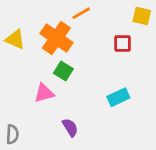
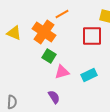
red square: (122, 44) -> (92, 36), size x1.5
pink triangle: (44, 93) -> (62, 72), moved

